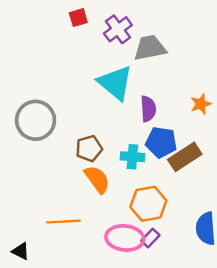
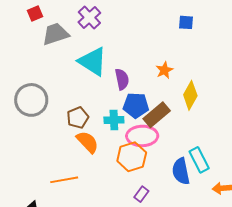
red square: (78, 18) -> (35, 13), moved
gray trapezoid: (150, 48) -> (55, 34), moved
pink ellipse: (125, 238) -> (142, 136), moved
purple rectangle: (150, 238) -> (141, 194), moved

